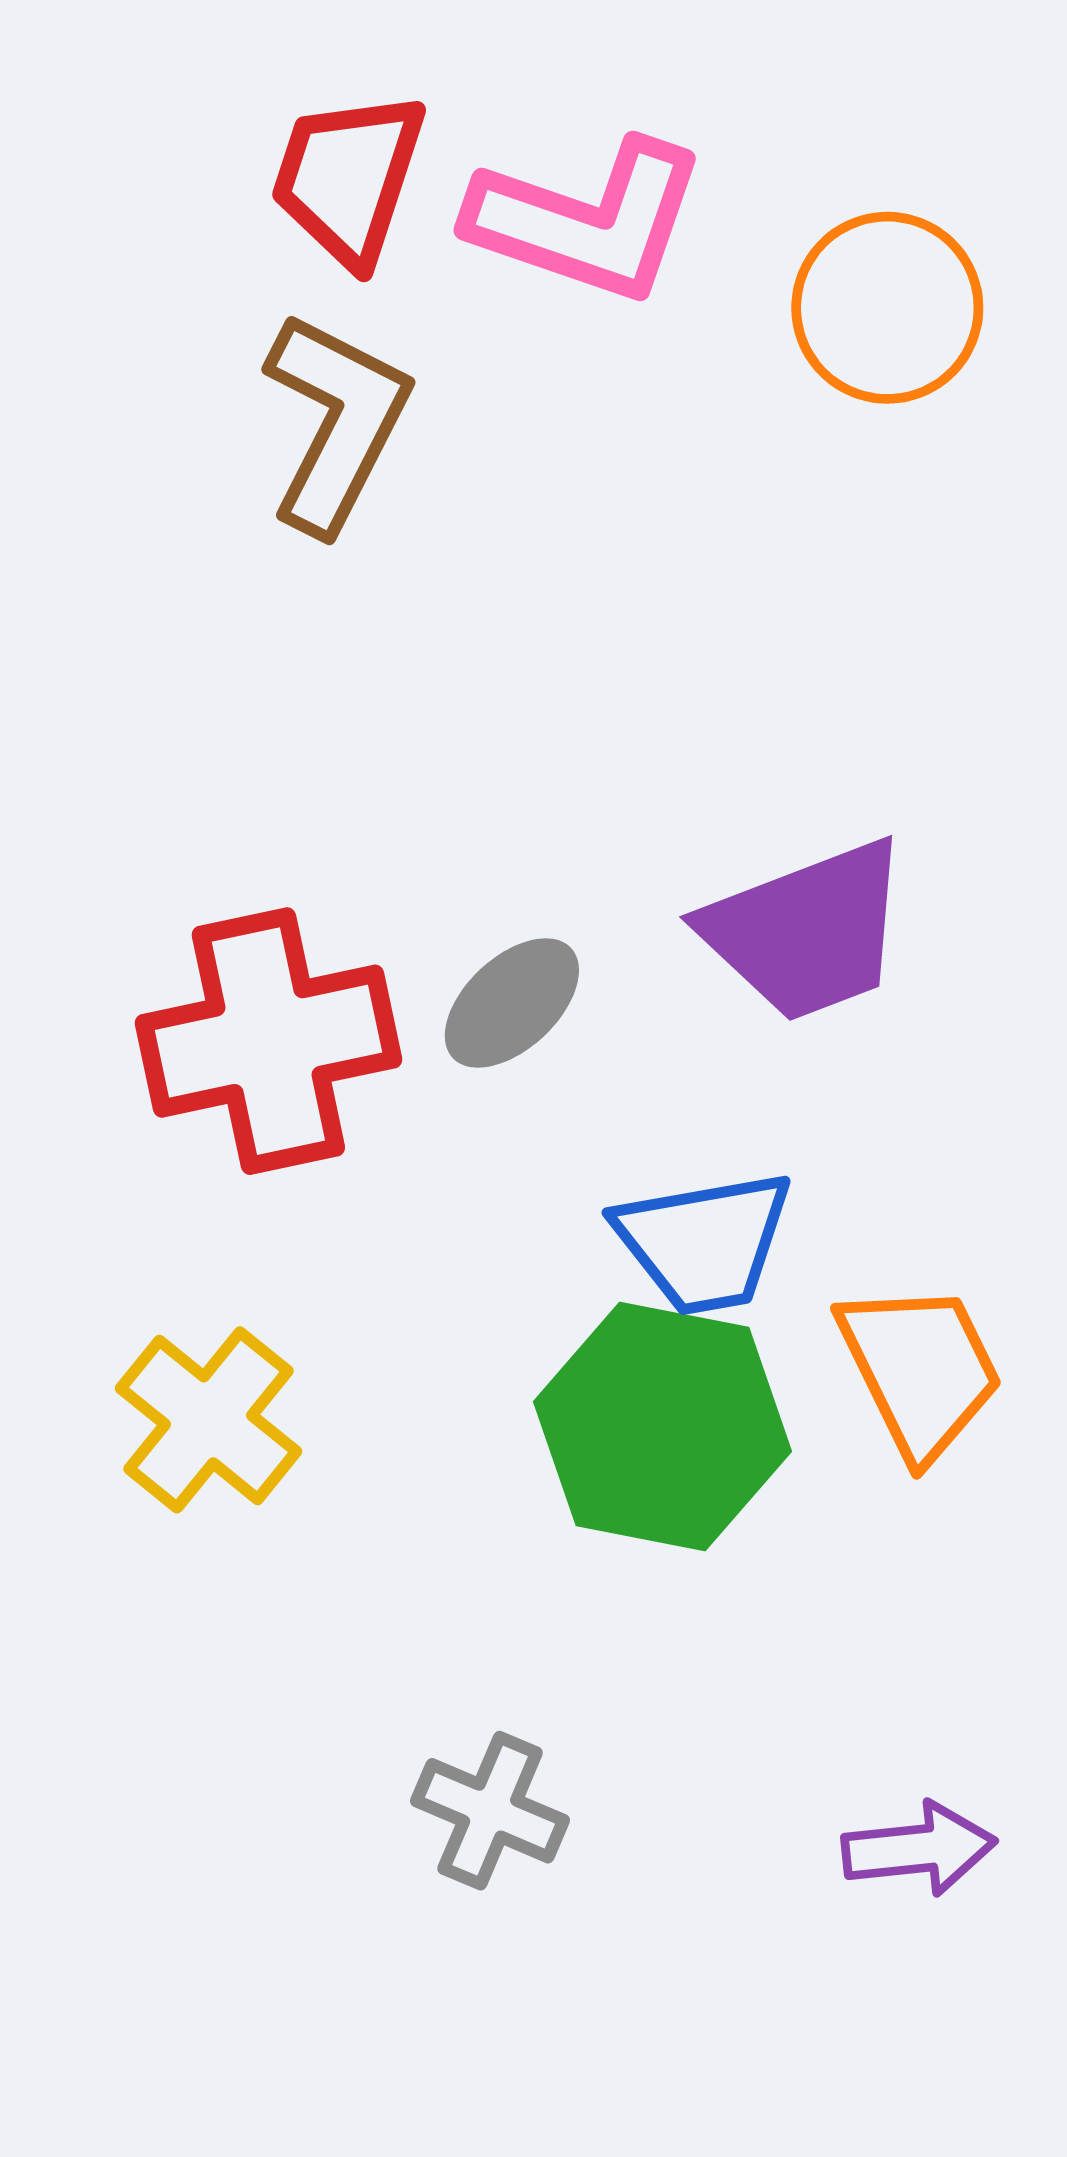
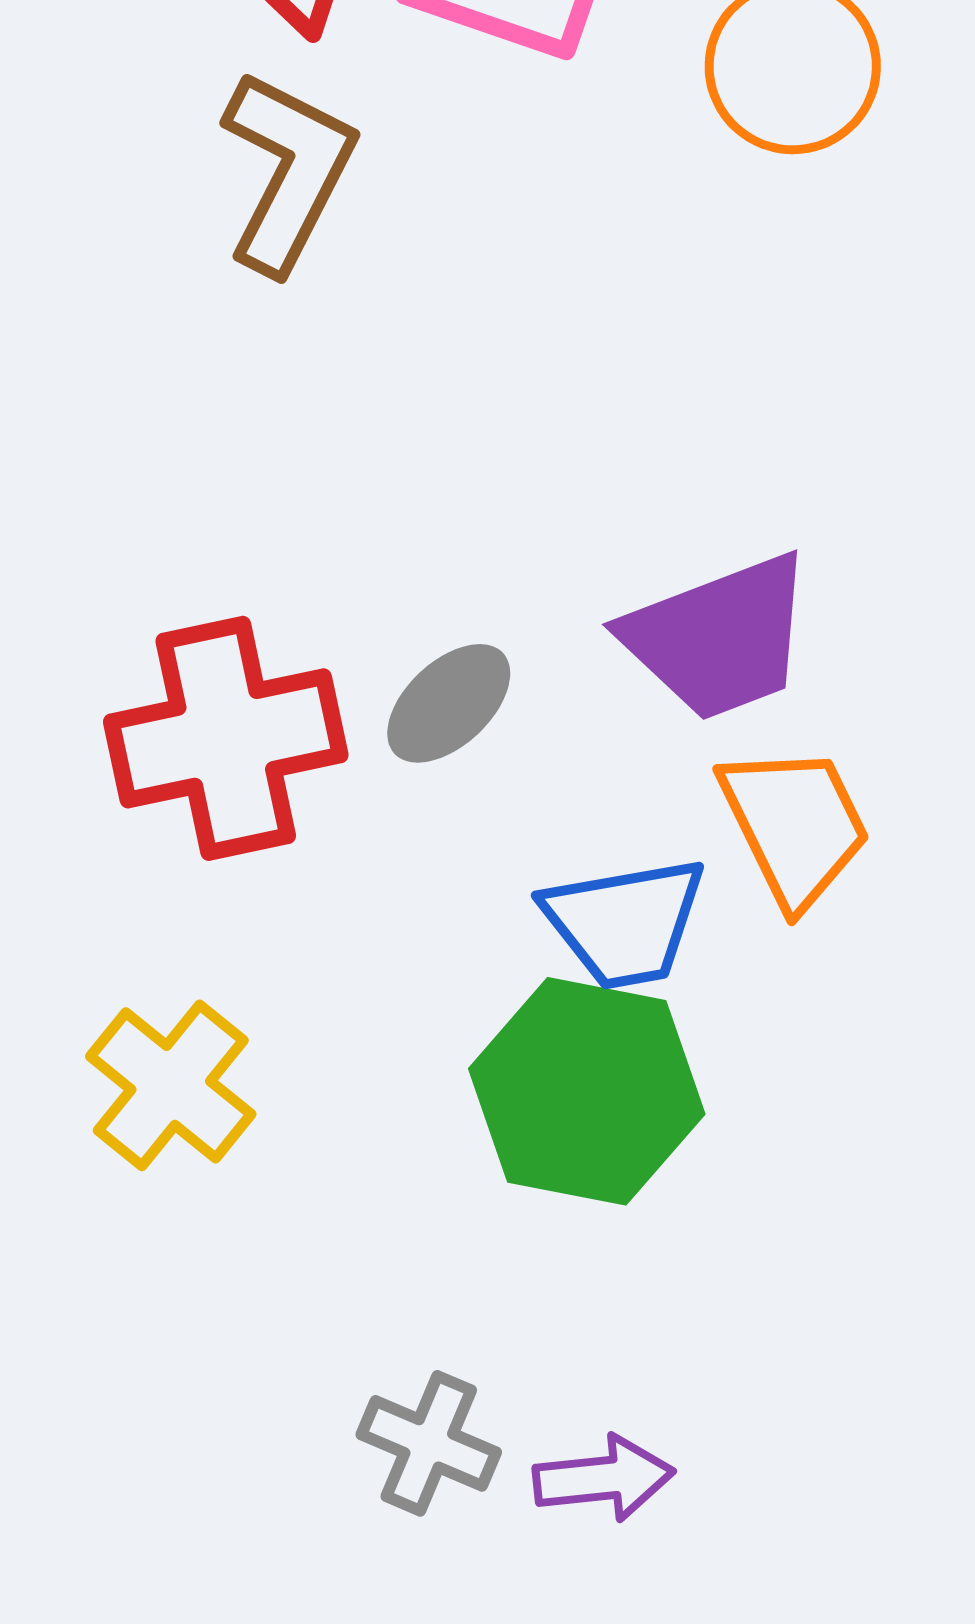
orange trapezoid: (920, 1370) -> (795, 825), moved
purple arrow: (919, 1849) -> (604, 1478), moved

